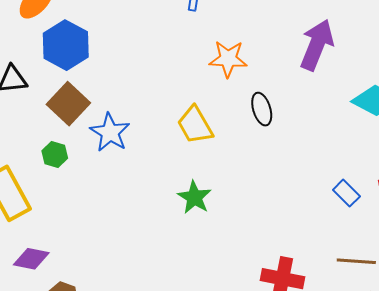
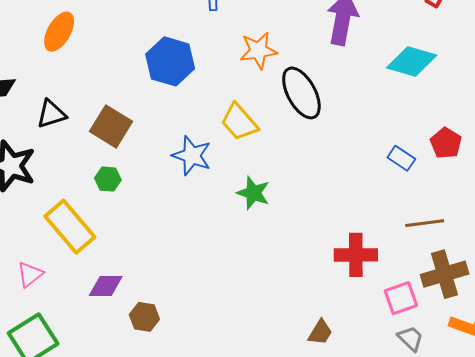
blue hexagon: (66, 45) -> (170, 61), moved
black ellipse: (262, 109) -> (301, 93), size x1.6
blue star: (110, 132) -> (192, 156), moved

